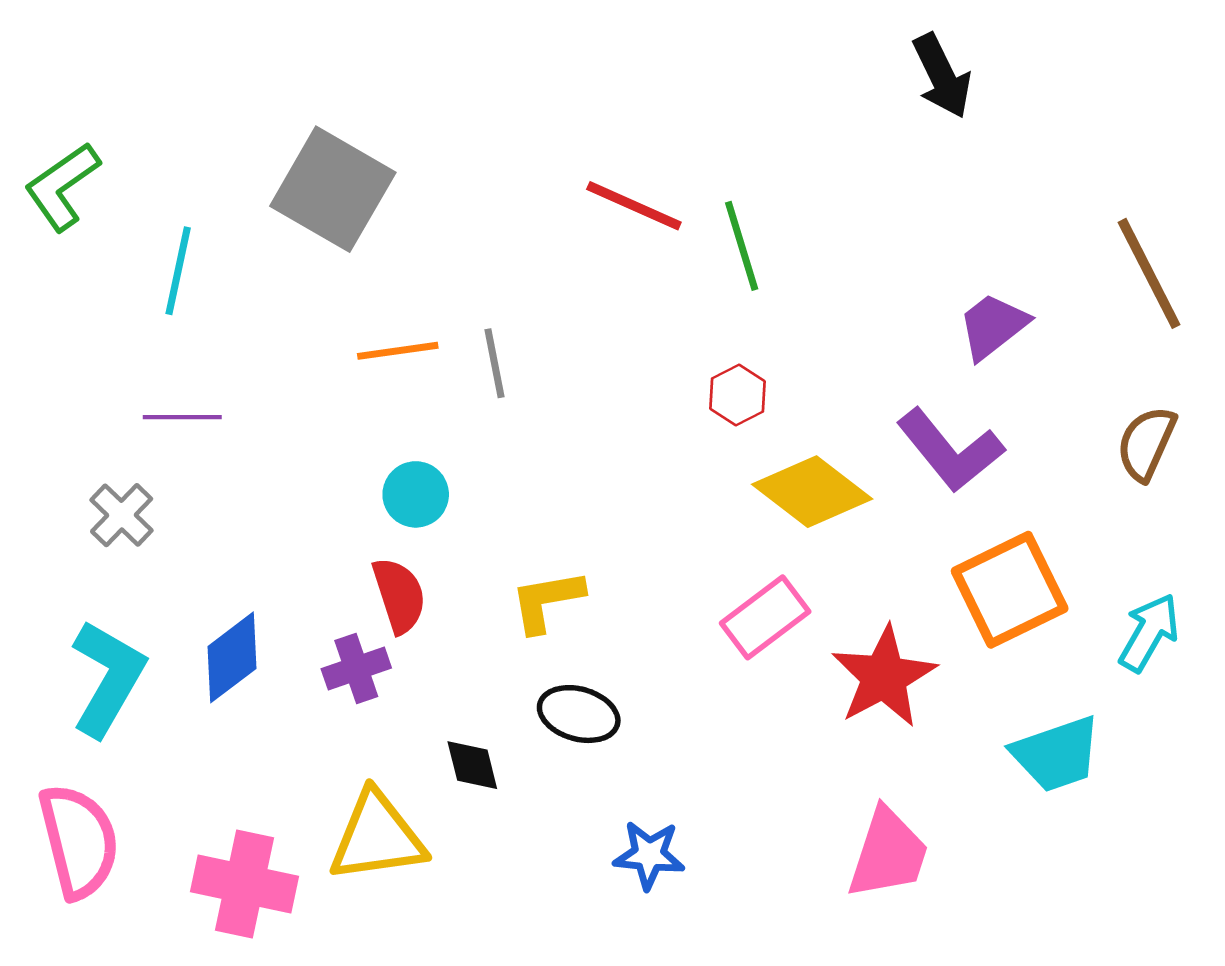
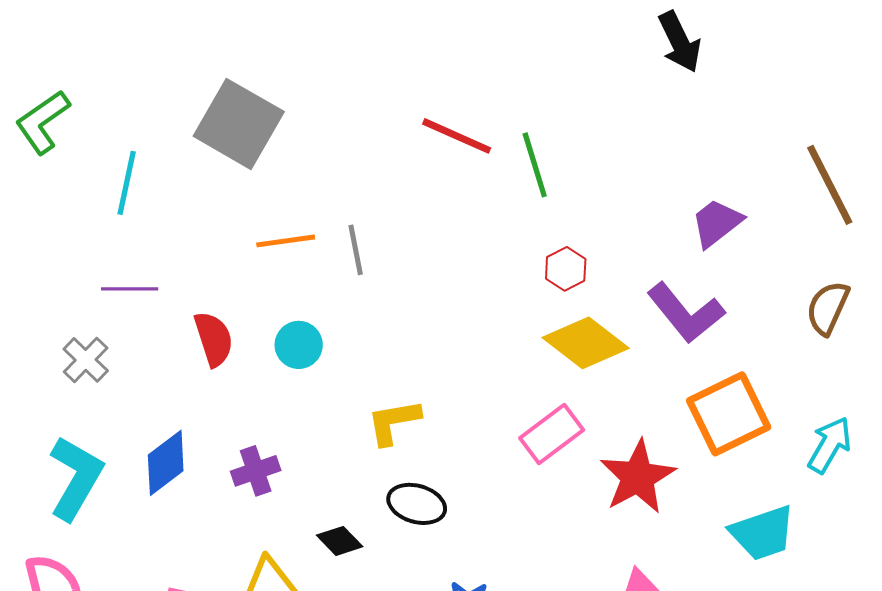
red hexagon: (738, 395) -> (566, 269), moved
red semicircle: (399, 595) -> (214, 339), moved
black diamond: (472, 765) -> (340, 541), turned -30

